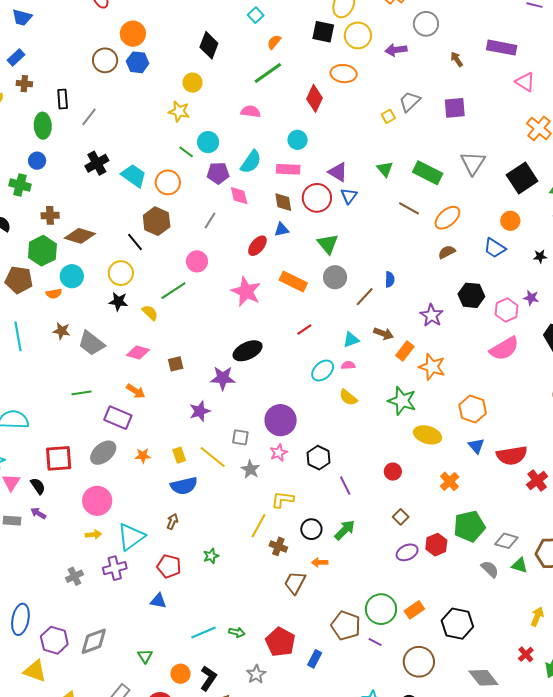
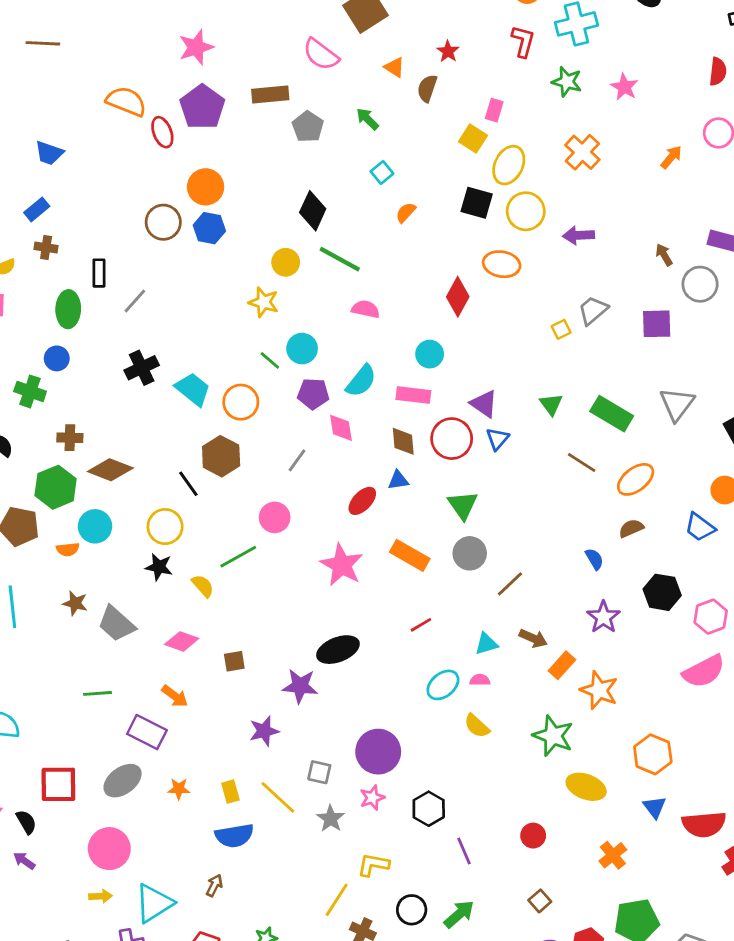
gray circle: (426, 24) -> (700, 284), moved
green line: (268, 73) -> (340, 259), moved, turned 60
blue semicircle: (390, 279) -> (594, 559), moved, turned -35

